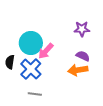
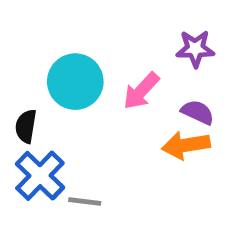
pink arrow: (46, 51) -> (141, 91), moved
blue cross: (31, 69) -> (40, 176), moved

